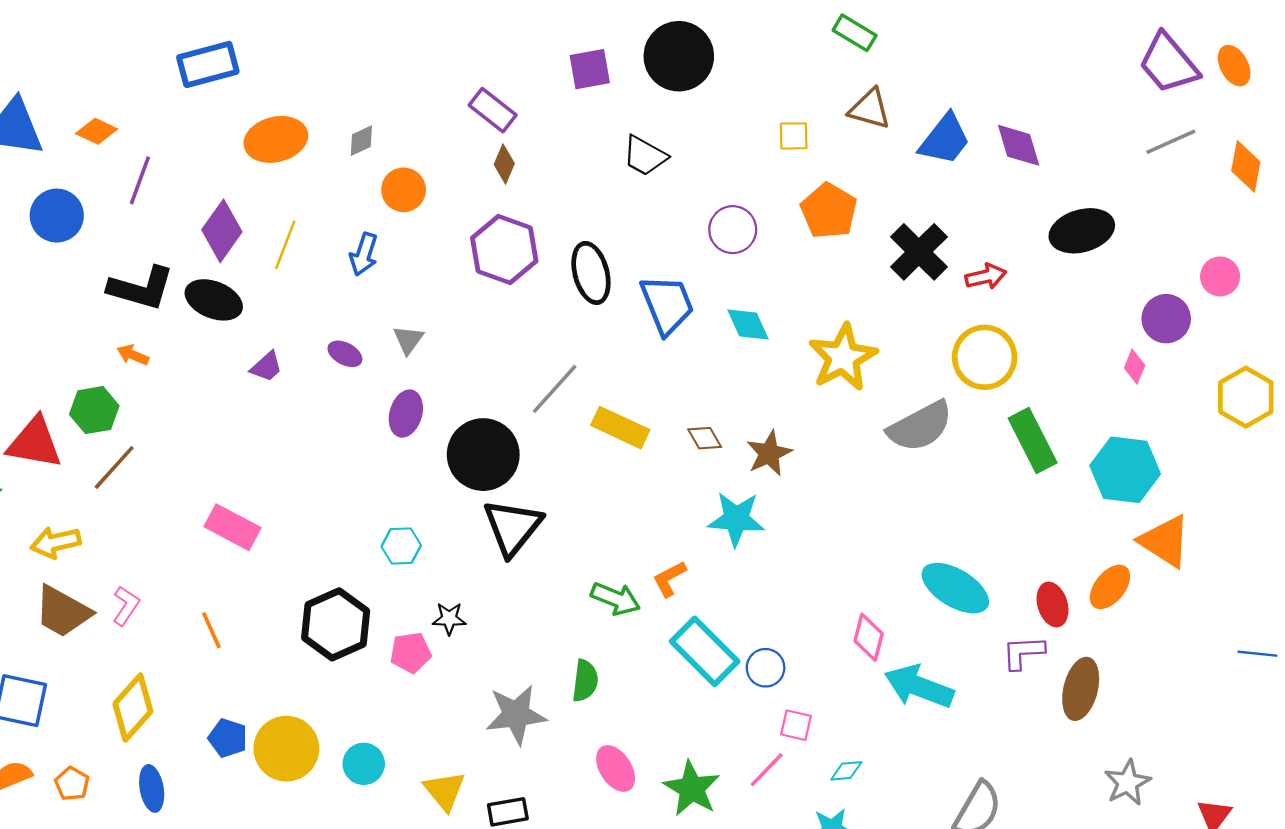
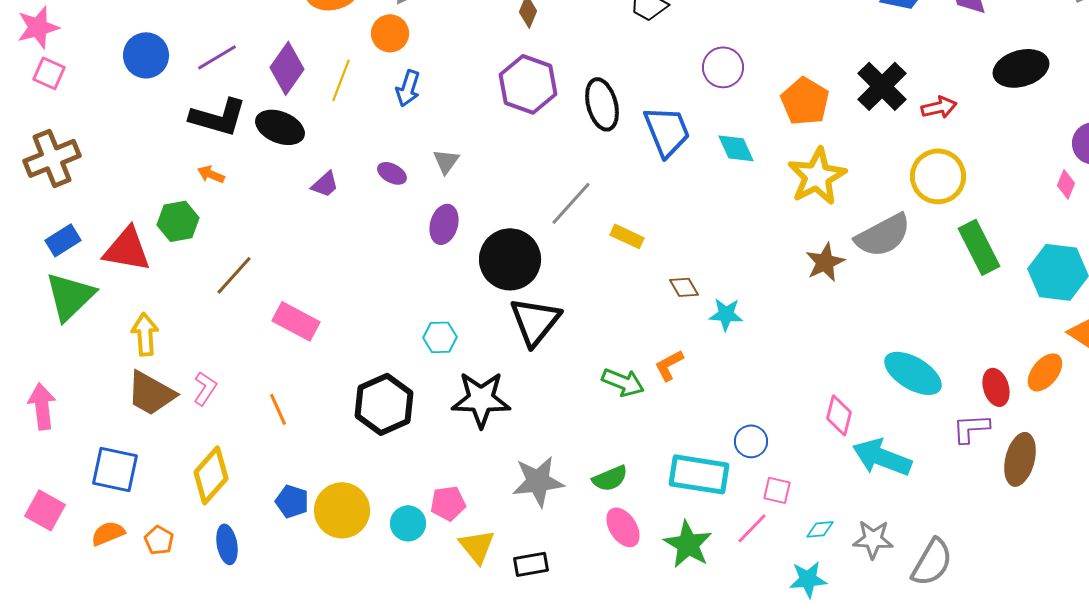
purple line: (140, 180) -> (217, 57), moved, turned 39
orange circle: (404, 190) -> (390, 33), moved
orange pentagon: (829, 211) -> (805, 101), moved
yellow rectangle: (620, 428) -> (627, 236), size x0.7
brown diamond: (705, 438) -> (684, 287), moved
brown star: (769, 453) -> (825, 262), moved
brown line: (114, 467) -> (234, 275), moved
cyan star: (736, 519) -> (726, 314), size x0.7
yellow arrow: (56, 542) -> (145, 334), turned 99
black star: (449, 619) -> (481, 399), size x2.0
cyan rectangle: (705, 651) -> (699, 474), moved, turned -36
pink pentagon: (411, 653) -> (448, 503), moved
green semicircle: (585, 681) -> (610, 478), moved, turned 60
gray star: (1128, 783) -> (873, 539), moved, turned 30

